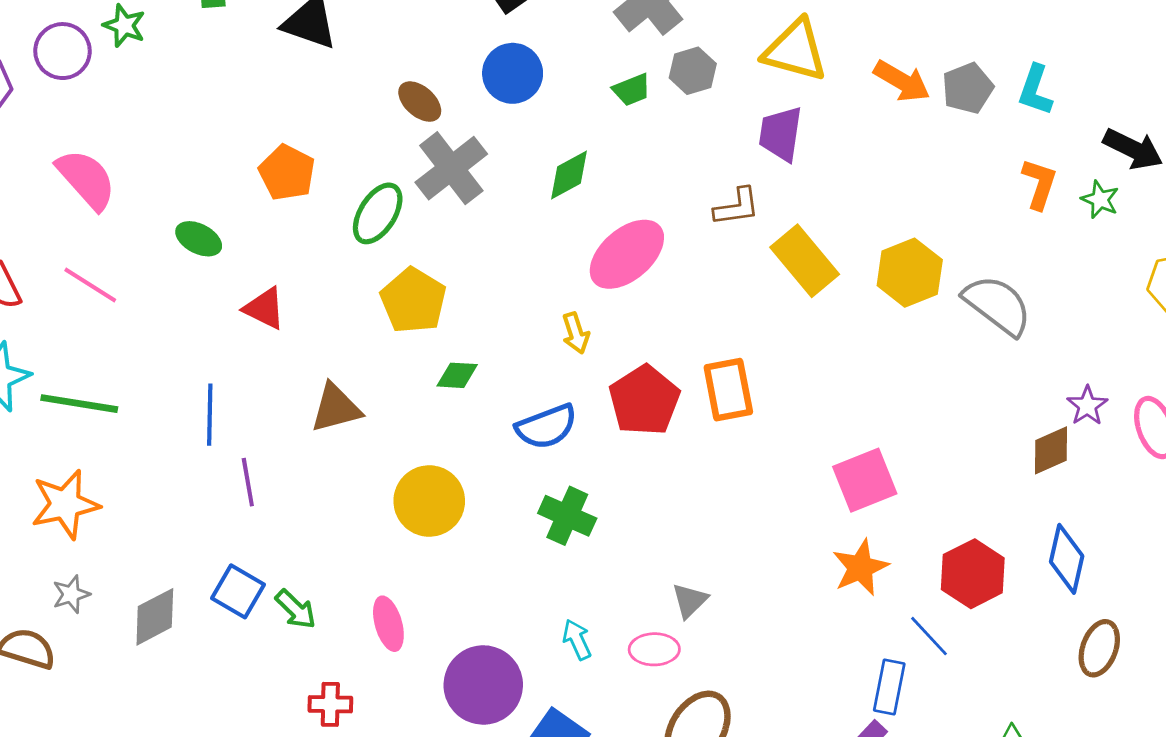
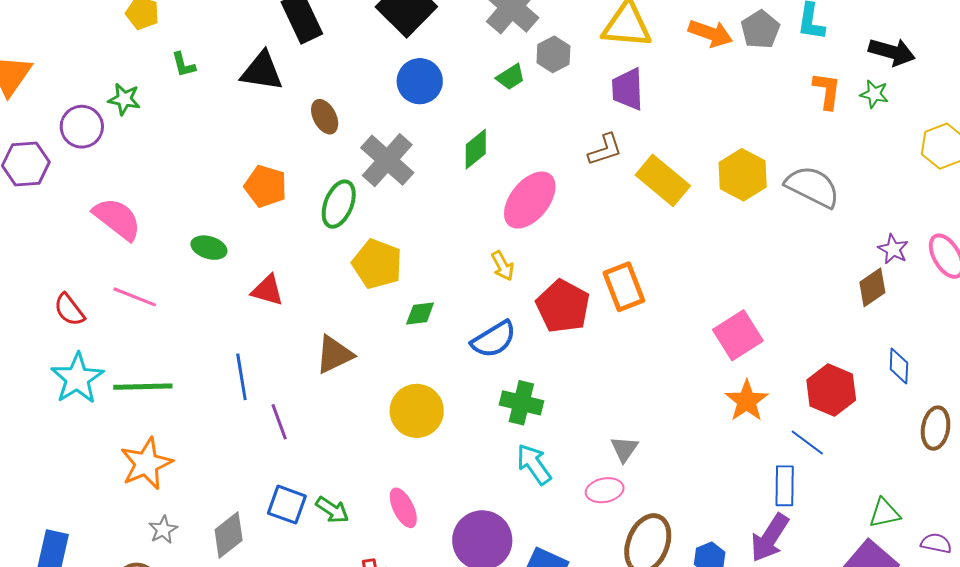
brown ellipse: (420, 102) -> (325, 117), moved, turned 32
blue diamond: (1067, 559) -> (899, 366), size x0.7
cyan arrow: (577, 640) -> (534, 464), moved, size x1.4

